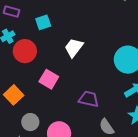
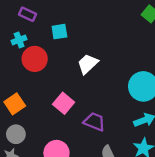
pink square: (49, 79) -> (64, 103), moved
gray circle: (30, 122) -> (16, 134), moved

